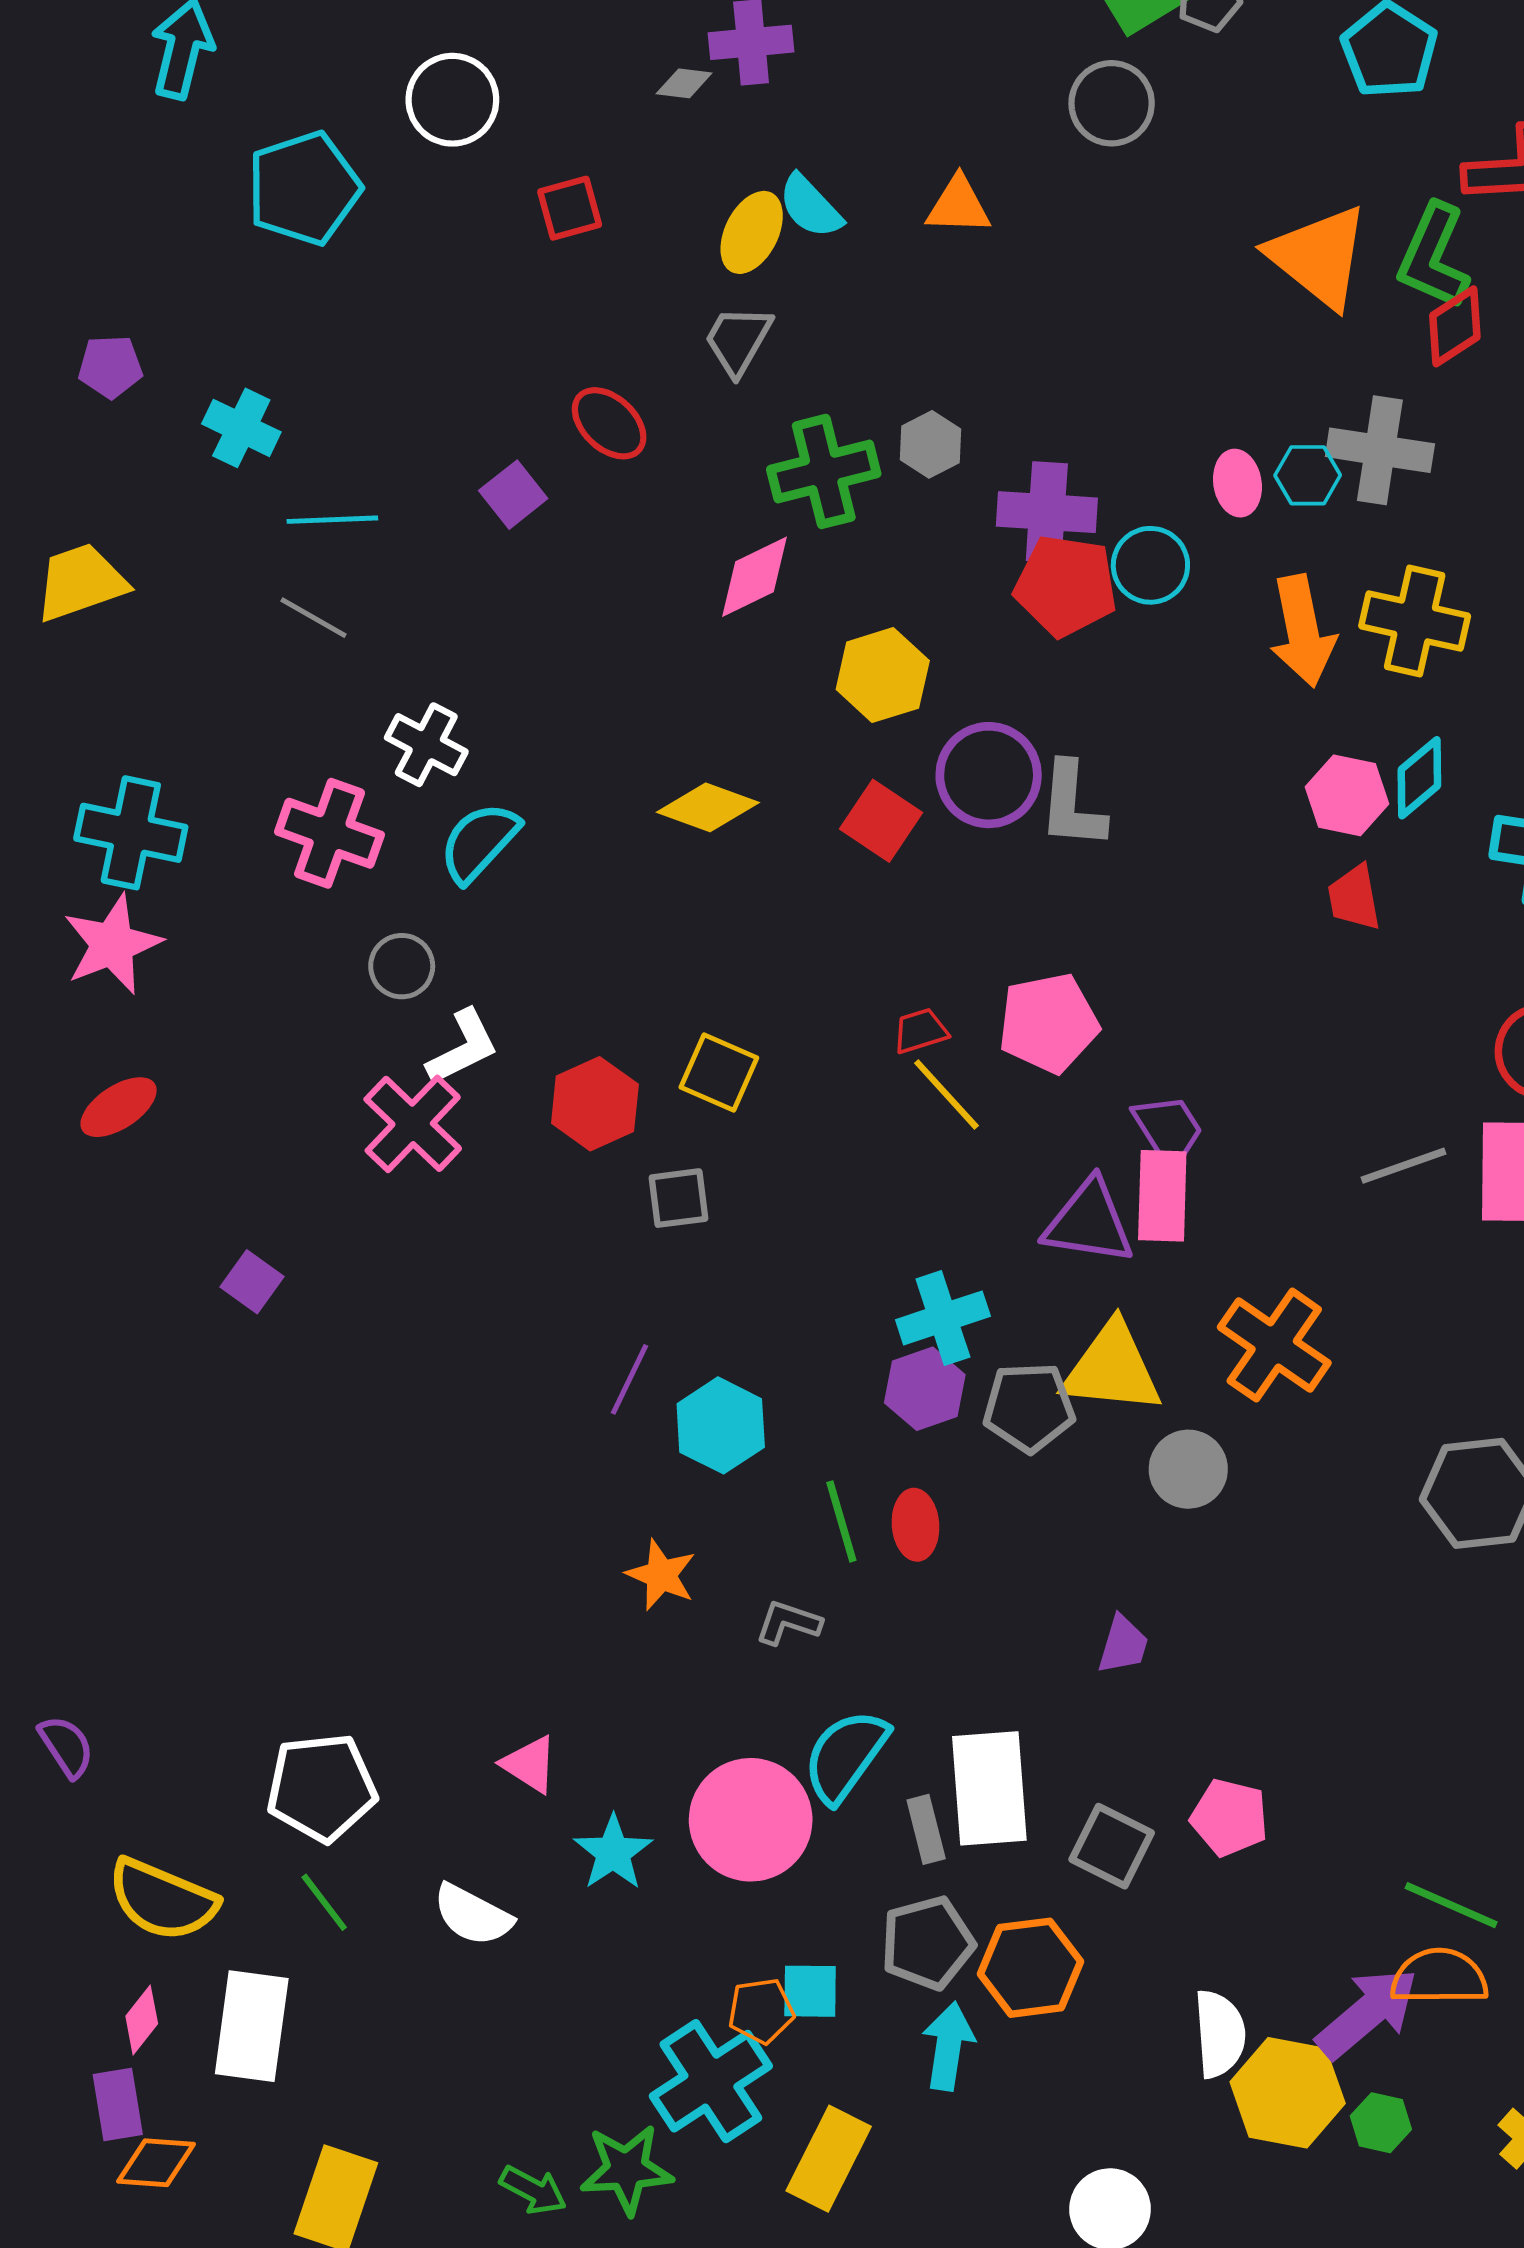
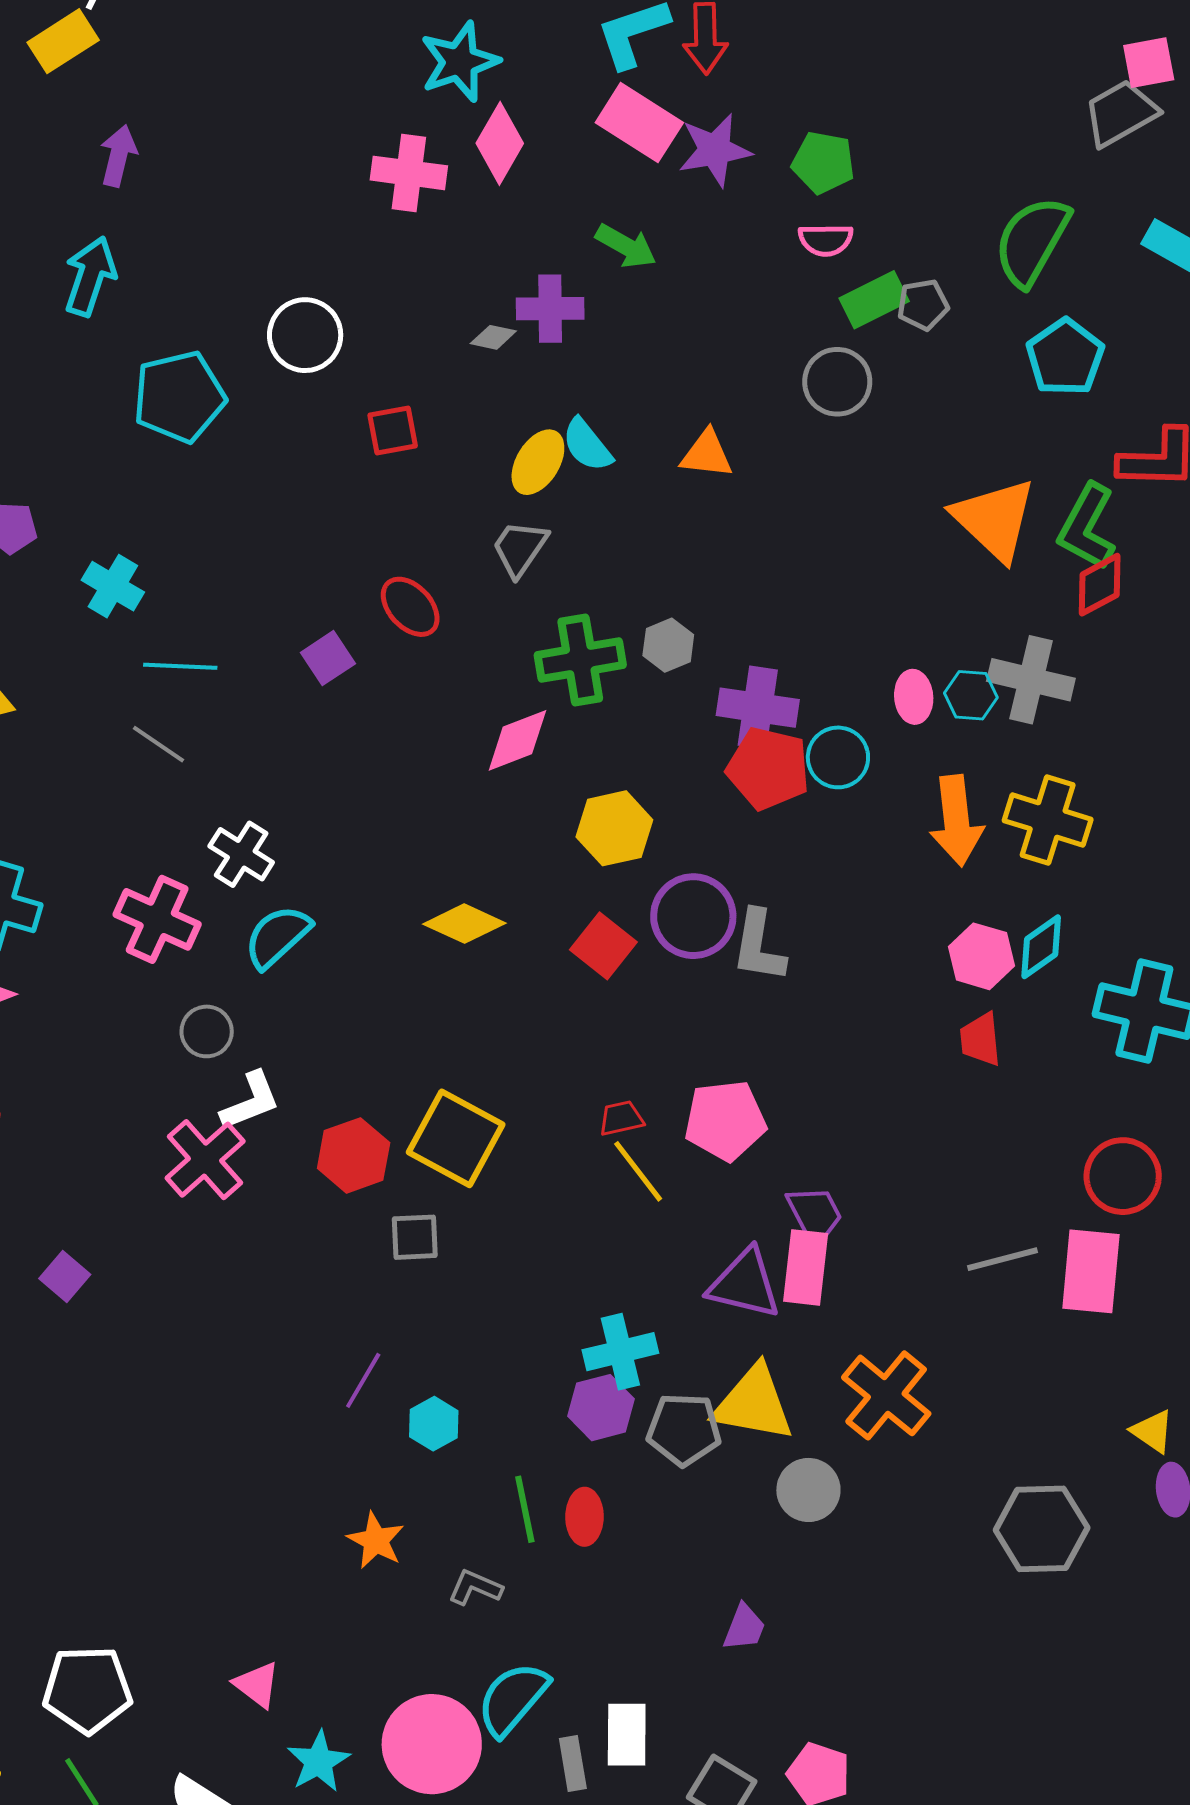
yellow square: (719, 1072) -> (456, 1138), size x1.5
cyan hexagon: (721, 1425) -> (434, 1424), size x0.7
white rectangle: (989, 1788) -> (627, 1735), size x0.7

